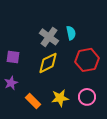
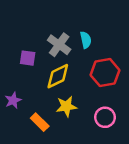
purple square: (13, 57) -> (28, 58), moved
yellow star: (60, 98) -> (66, 106), moved

